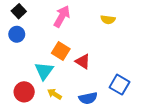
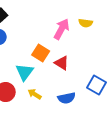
pink arrow: (62, 16) -> (62, 29), moved

